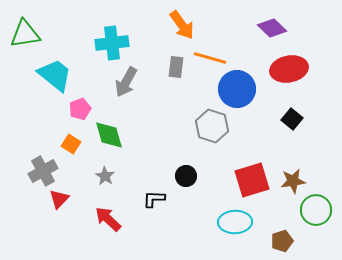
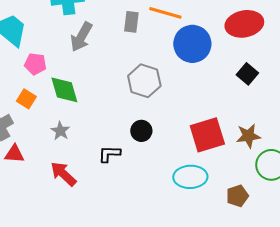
pink pentagon: (80, 109) -> (35, 64), turned 30
gray hexagon: (212, 126) -> (144, 81), moved
red triangle: (59, 199) -> (14, 154), turned 50

